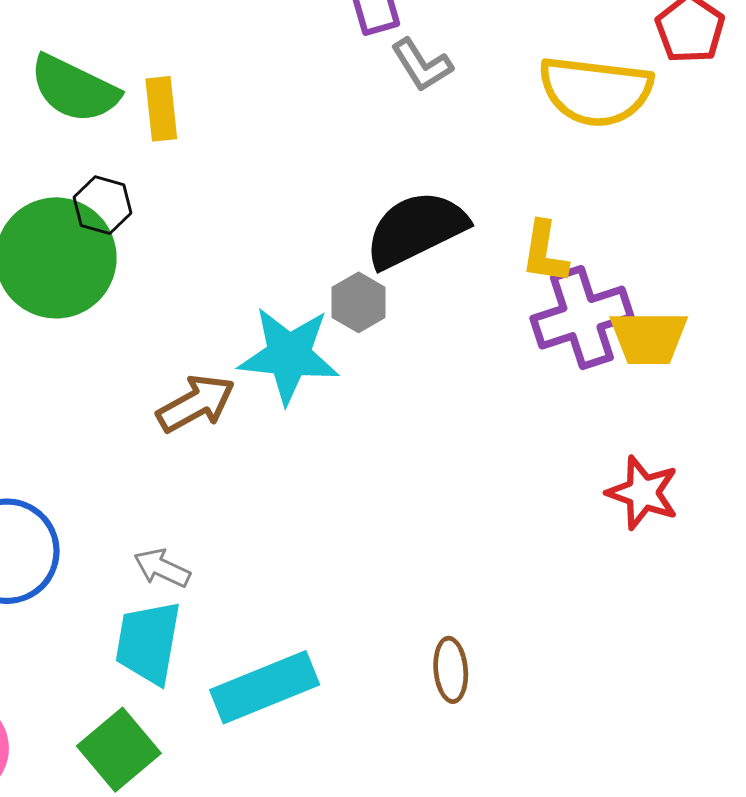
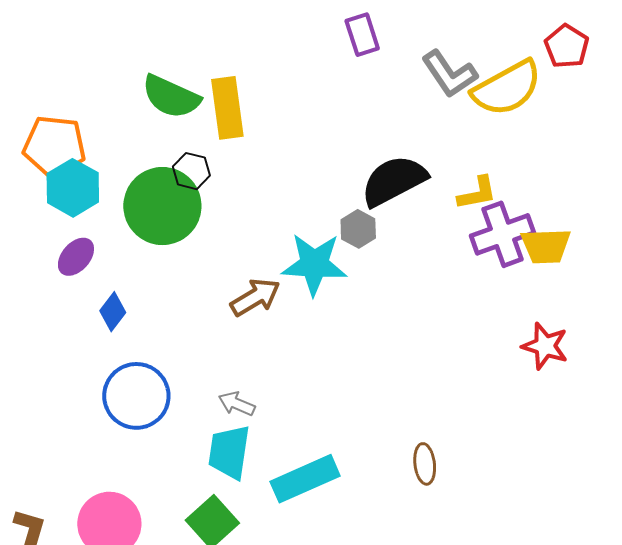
gray L-shape: (422, 65) -> (449, 74), moved, size x1.4
yellow semicircle: (596, 91) -> (507, 88), turned -34
yellow rectangle: (161, 109) -> (227, 108), size x1.5
yellow L-shape: (545, 252) -> (477, 193), turned -108

